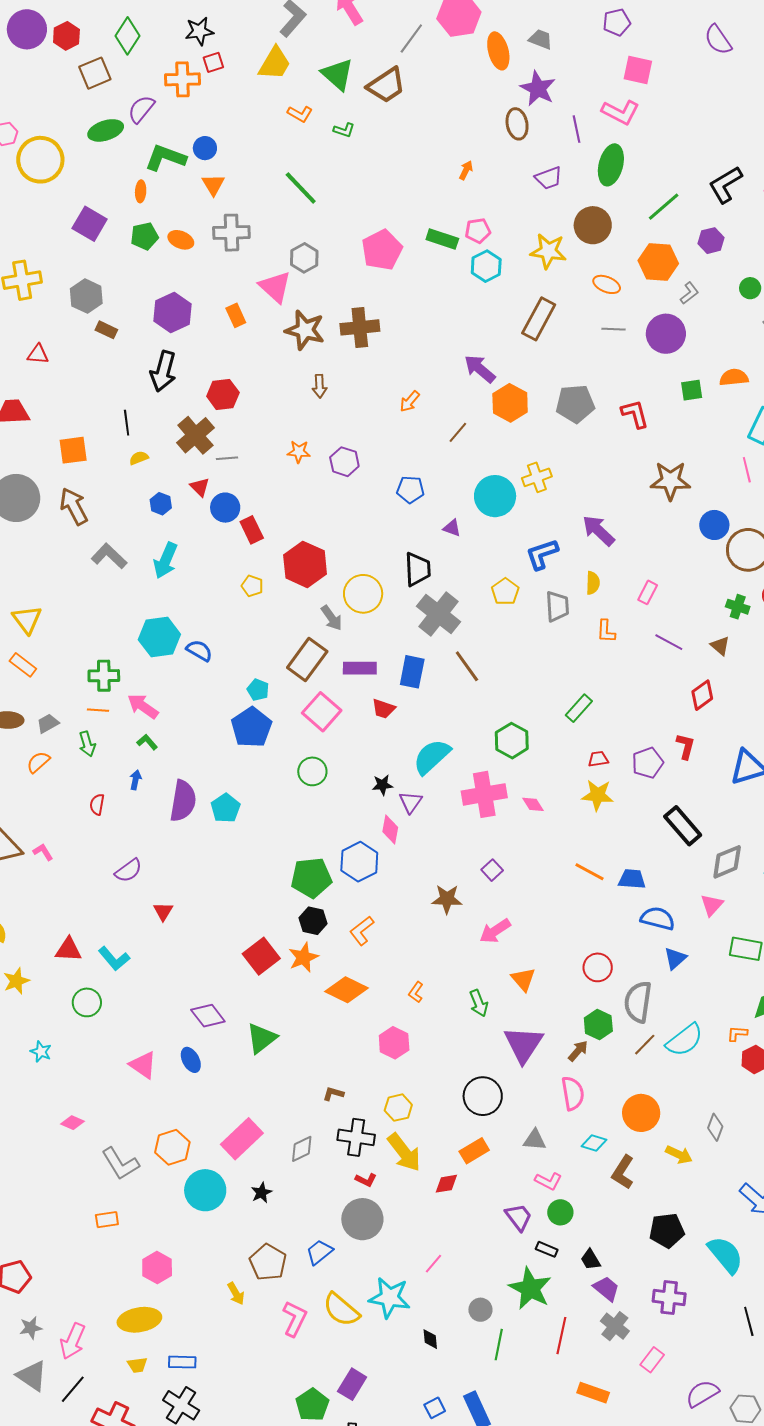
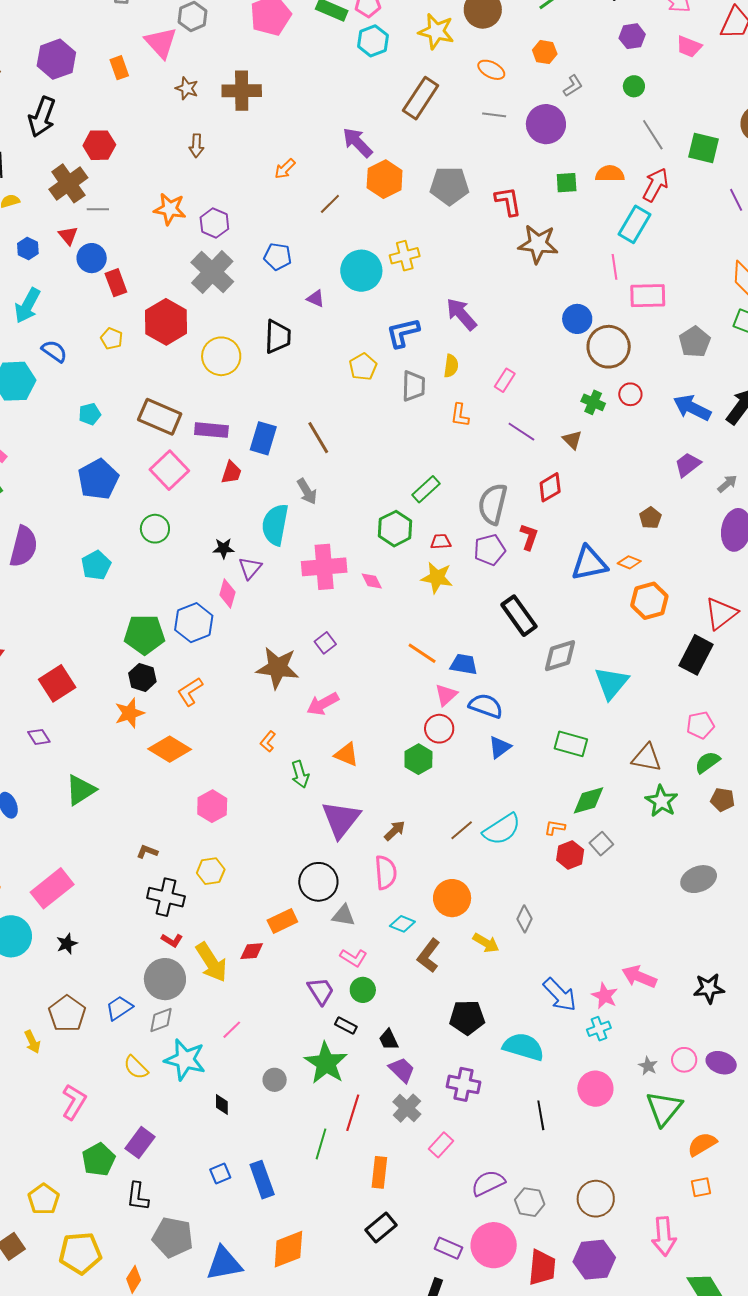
purple hexagon: (711, 241) -> (632, 36), moved
orange hexagon: (658, 262) -> (545, 52), size x0.6
brown star: (305, 330) -> (187, 88), size x0.6
orange star: (299, 452) -> (170, 209), size x1.4
brown star: (670, 481) -> (538, 244), moved
gray cross: (439, 614) -> (212, 272), moved
gray arrow: (332, 618) -> (307, 491), moved
blue semicircle: (199, 650) -> (54, 351), moved
brown rectangle: (307, 660) -> (160, 417), turned 72
cyan pentagon: (258, 690) -> (90, 414), moved, turned 30
red trapezoid: (384, 709) -> (231, 473), turned -95
green hexagon: (512, 741) -> (395, 529), moved
cyan semicircle: (432, 757) -> (275, 525), turned -42
cyan pentagon: (226, 808) -> (96, 565), moved
brown star: (447, 899) -> (278, 668), size x1.4
pink triangle: (712, 905) -> (446, 695), moved
red square: (261, 956) -> (57, 683), moved
red circle: (598, 967) -> (439, 729), moved
orange triangle: (523, 979) -> (347, 754), turned -32
orange L-shape: (416, 992) -> (268, 742), moved
gray semicircle: (638, 1002) -> (493, 504), moved
purple diamond: (208, 1016) -> (39, 737), moved, size x0.7
green hexagon: (598, 1025) -> (418, 759), moved
black circle: (483, 1096) -> (318, 882), moved
gray diamond: (302, 1149) -> (161, 1020), moved
yellow arrow: (404, 1152) -> (211, 962), moved
cyan semicircle: (725, 1255) -> (523, 1047), turned -39
yellow semicircle: (341, 1310) -> (136, 1067), size x0.7
pink L-shape: (295, 1319) -> (74, 1102), moved
green line: (499, 1345) -> (321, 1144), moved
orange rectangle: (593, 1393) -> (379, 1172), turned 72

